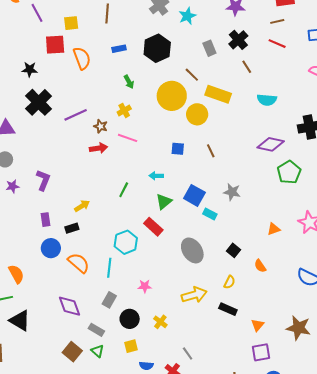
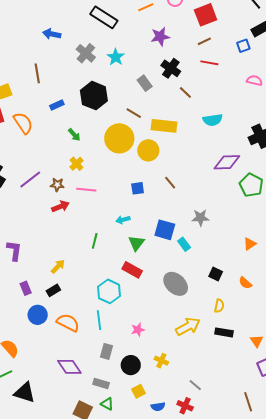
cyan rectangle: (210, 214) -> (184, 244), turned 40

